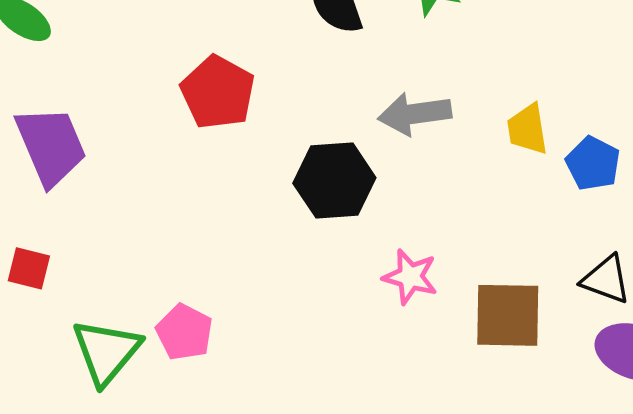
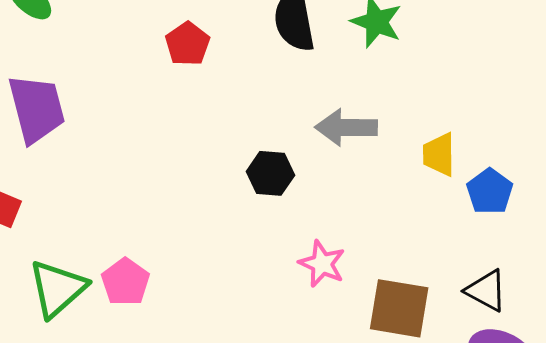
red pentagon: (218, 92) -> (187, 44), moved, size x0.7
black hexagon: (334, 180) -> (270, 173), size x0.7

